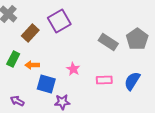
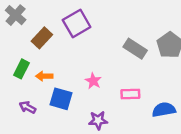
blue semicircle: (132, 81) -> (164, 110), moved, turned 48
purple arrow: (17, 101) -> (28, 107), moved
purple star: (62, 102) -> (98, 120), moved

